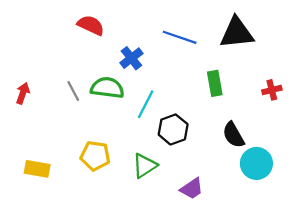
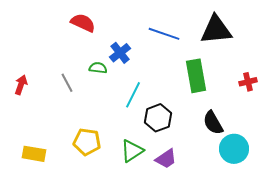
green rectangle: (215, 83) -> (196, 76), size x1.4
green semicircle: (107, 88) -> (98, 68), moved, size x0.6
purple trapezoid: (192, 189) -> (166, 159), moved

